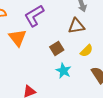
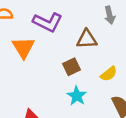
purple L-shape: (34, 16) -> (48, 22), turned -130
brown triangle: (76, 26) -> (87, 39), moved

